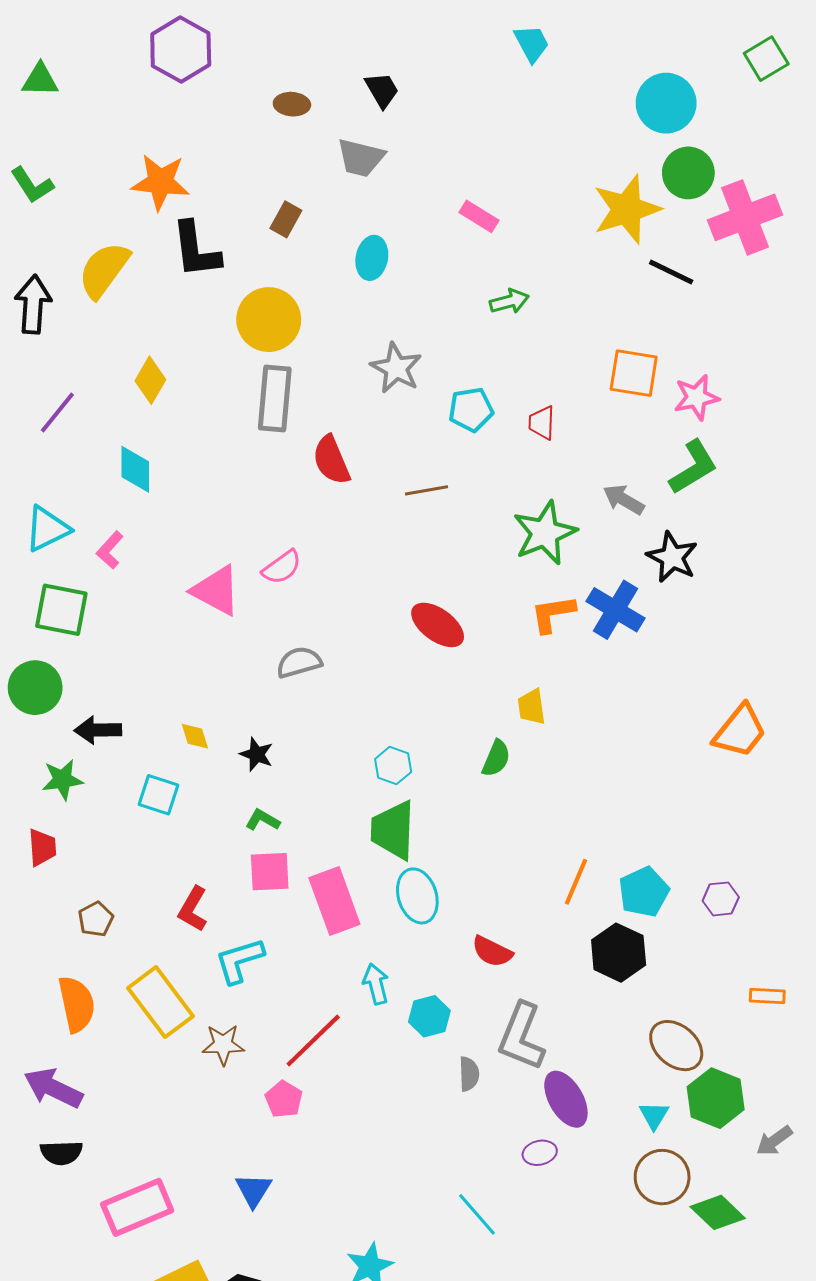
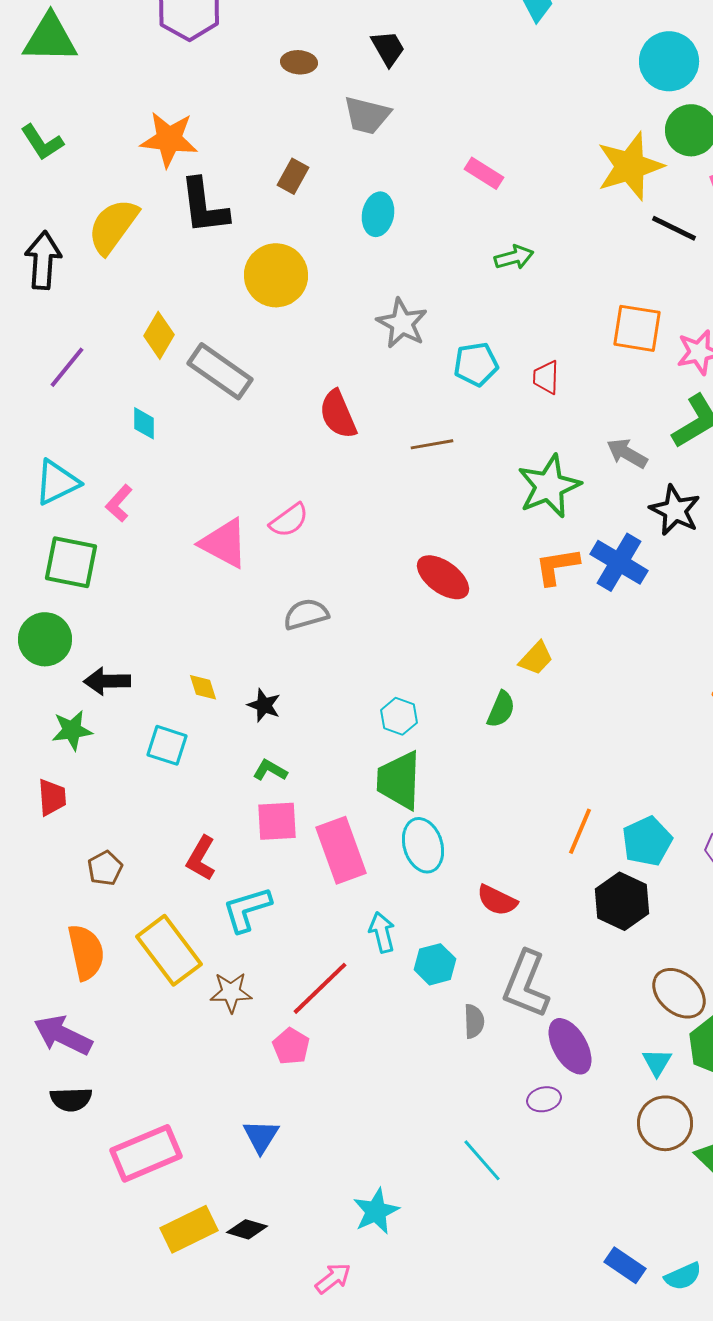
green triangle: (40, 80) -> (50, 38), size x1.5
gray rectangle: (275, 398) -> (220, 371), moved, turned -60
cyan diamond: (135, 469) -> (144, 423), size x0.7
yellow trapezoid: (532, 707) -> (536, 658), turned -129

